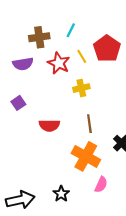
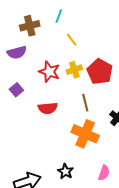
red pentagon: (107, 49) -> (100, 72), moved
red star: (59, 63) -> (49, 72), moved
pink semicircle: (101, 185) -> (104, 173), moved

